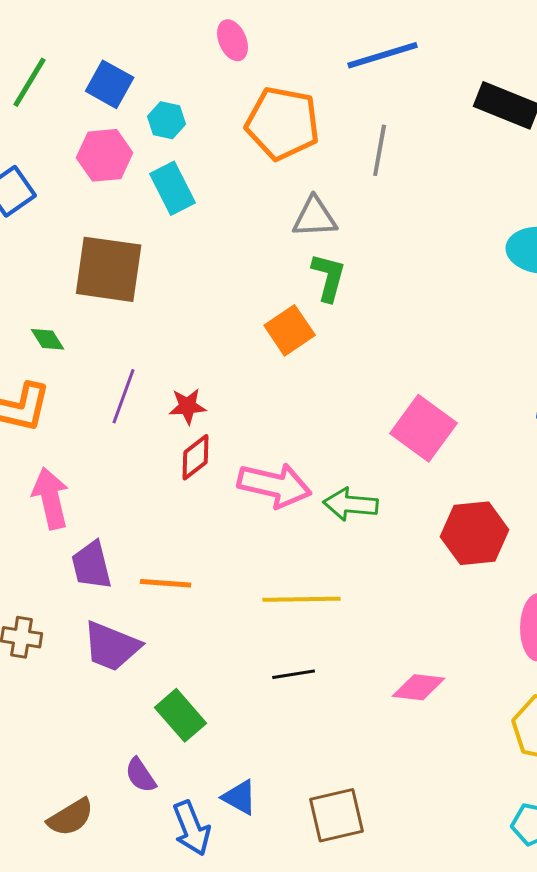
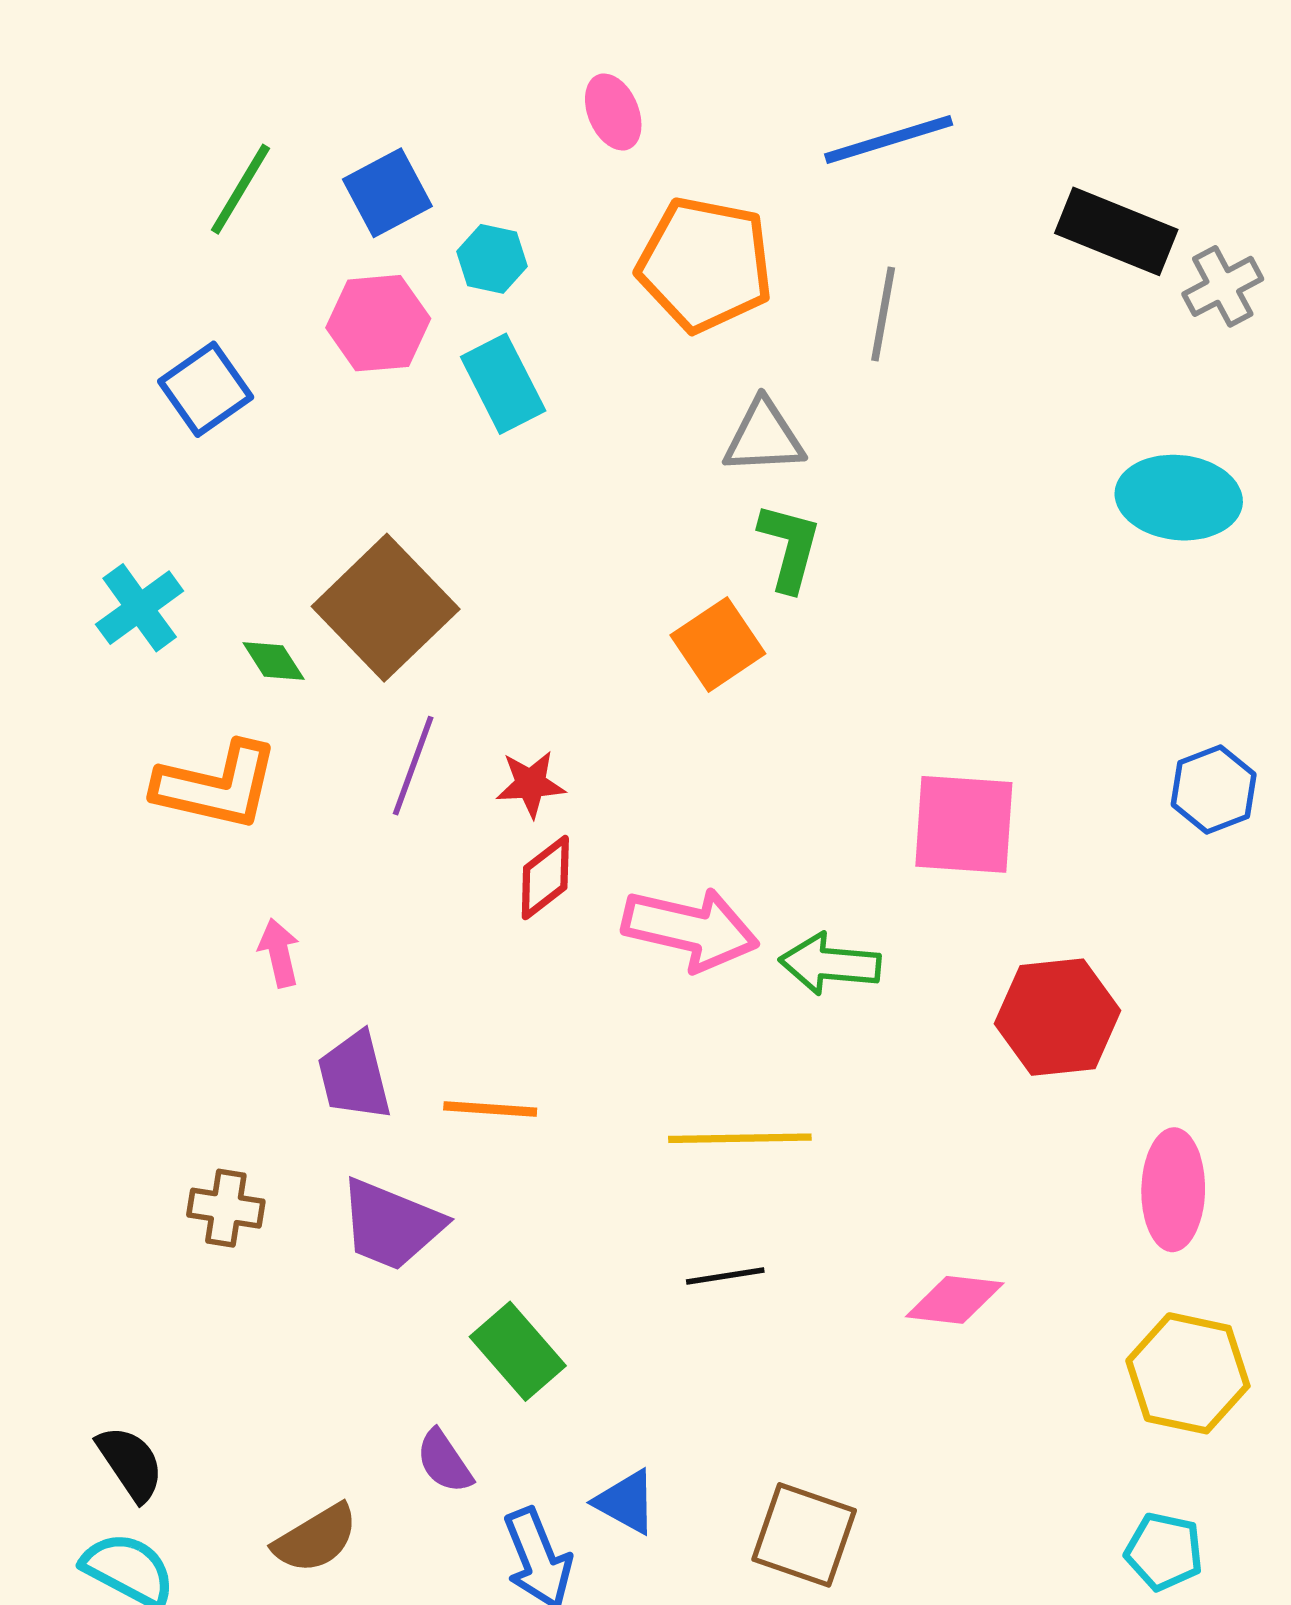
blue square: (110, 84) -> (387, 193), turned 33
brown square: (109, 269) -> (386, 608), moved, turned 38
pink square: (424, 428) -> (964, 824), turned -32
pink arrow: (51, 498) -> (279, 953), size x0.6
brown square: (337, 815) -> (804, 1535), turned 32

